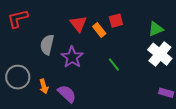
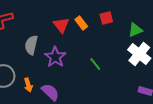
red square: (116, 21) -> (106, 18), moved
orange rectangle: (99, 30) -> (81, 23), moved

